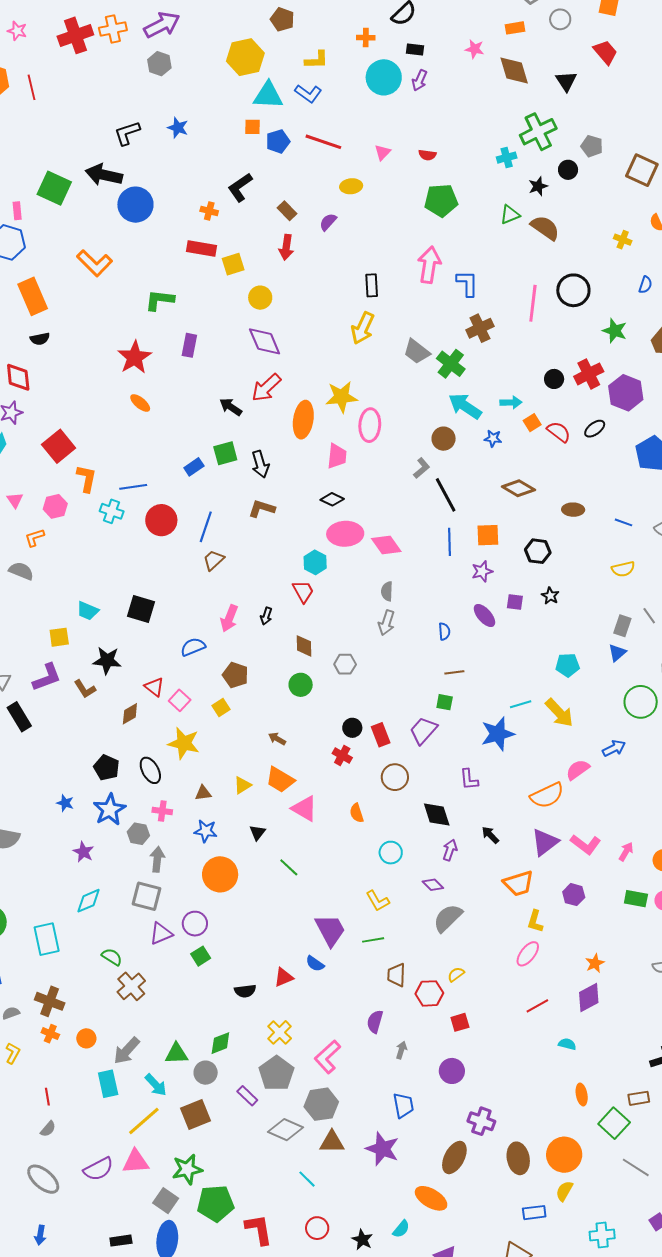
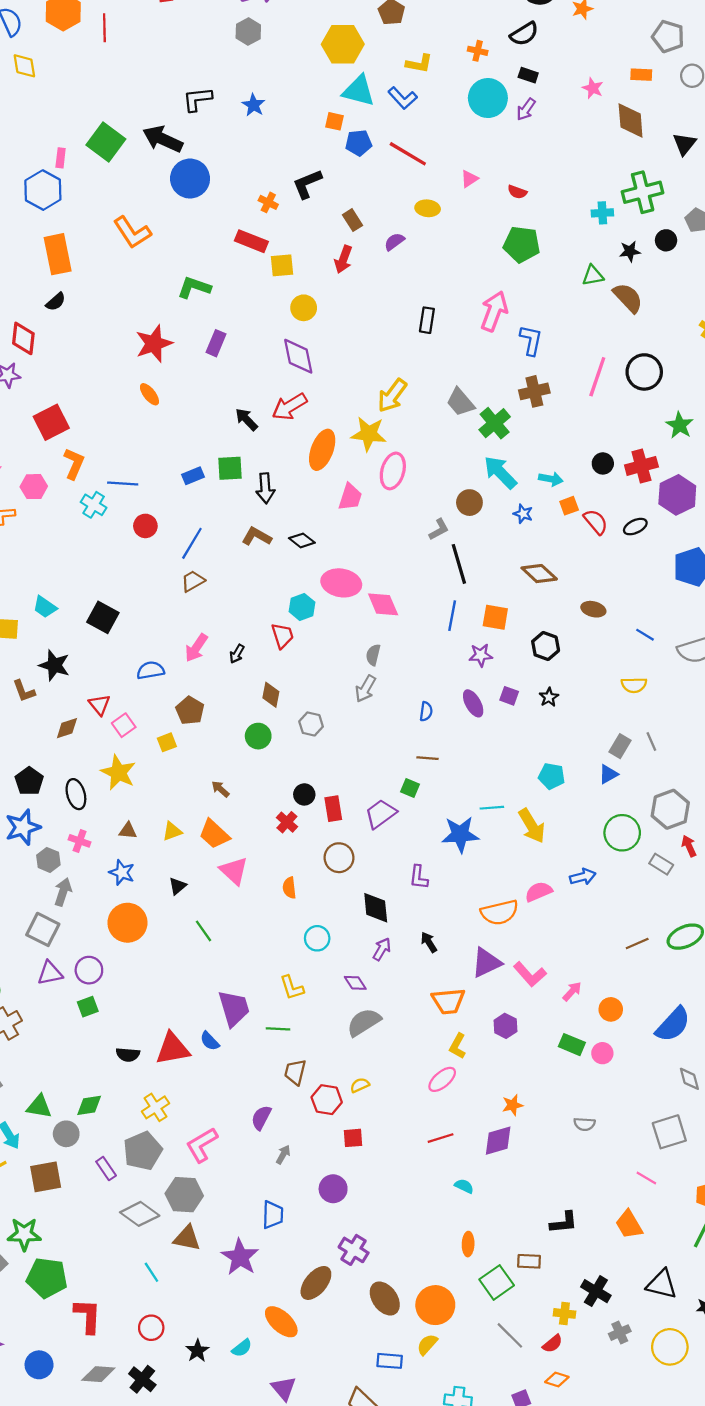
yellow arrow: (363, 328) -> (392, 396), moved
black semicircle: (40, 339) -> (56, 302), turned -42
black diamond: (332, 499) -> (302, 540), moved
red circle: (161, 520) -> (145, 526), size x0.7
red triangle: (284, 977) -> (173, 1049), size x1.6
brown ellipse: (518, 1158) -> (385, 1299), turned -36

